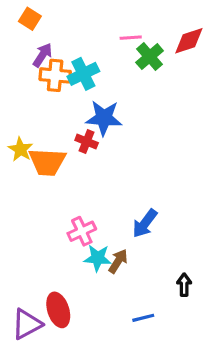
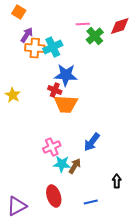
orange trapezoid: (47, 162) -> (66, 104), moved
red ellipse: (58, 310) -> (54, 196), moved

